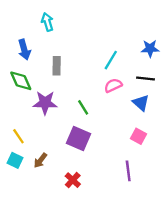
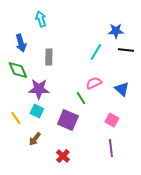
blue star: (150, 48) -> (116, 31), moved
black line: (145, 78) -> (126, 50), moved
pink semicircle: (113, 85) -> (94, 83), moved
green line: (83, 107) -> (81, 98), moved
pink square: (139, 136) -> (112, 120), moved
cyan square: (15, 160) -> (37, 111), moved

